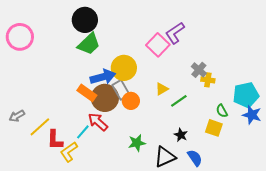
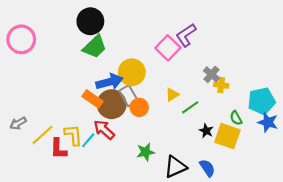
yellow square: (214, 128) -> (227, 136), size x1.4
black star: (181, 135) -> (206, 131), moved
yellow L-shape: (69, 152) -> (73, 135), moved, turned 120

